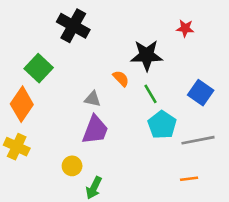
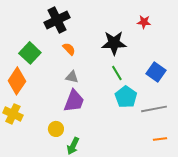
black cross: (73, 26) -> (57, 20), turned 35
orange semicircle: (121, 78) -> (69, 49), moved
orange line: (189, 179) -> (160, 139), moved

